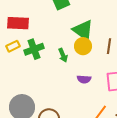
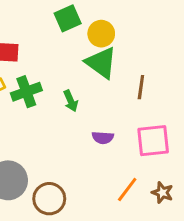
yellow circle: (83, 46) -> (101, 34), moved

